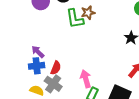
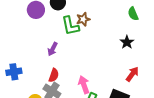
purple arrow: (38, 52) -> (53, 49), moved, turned -104
blue cross: (37, 66) -> (14, 72), moved

